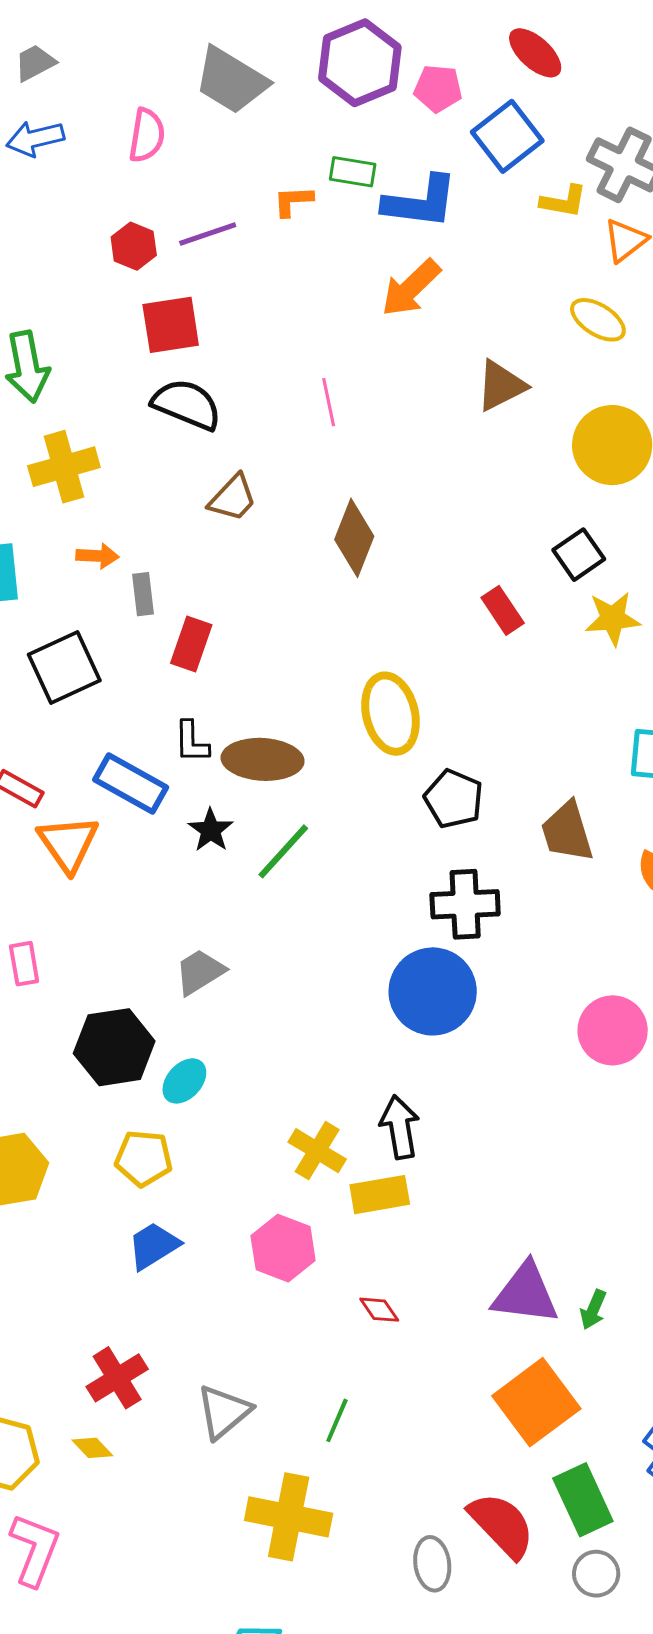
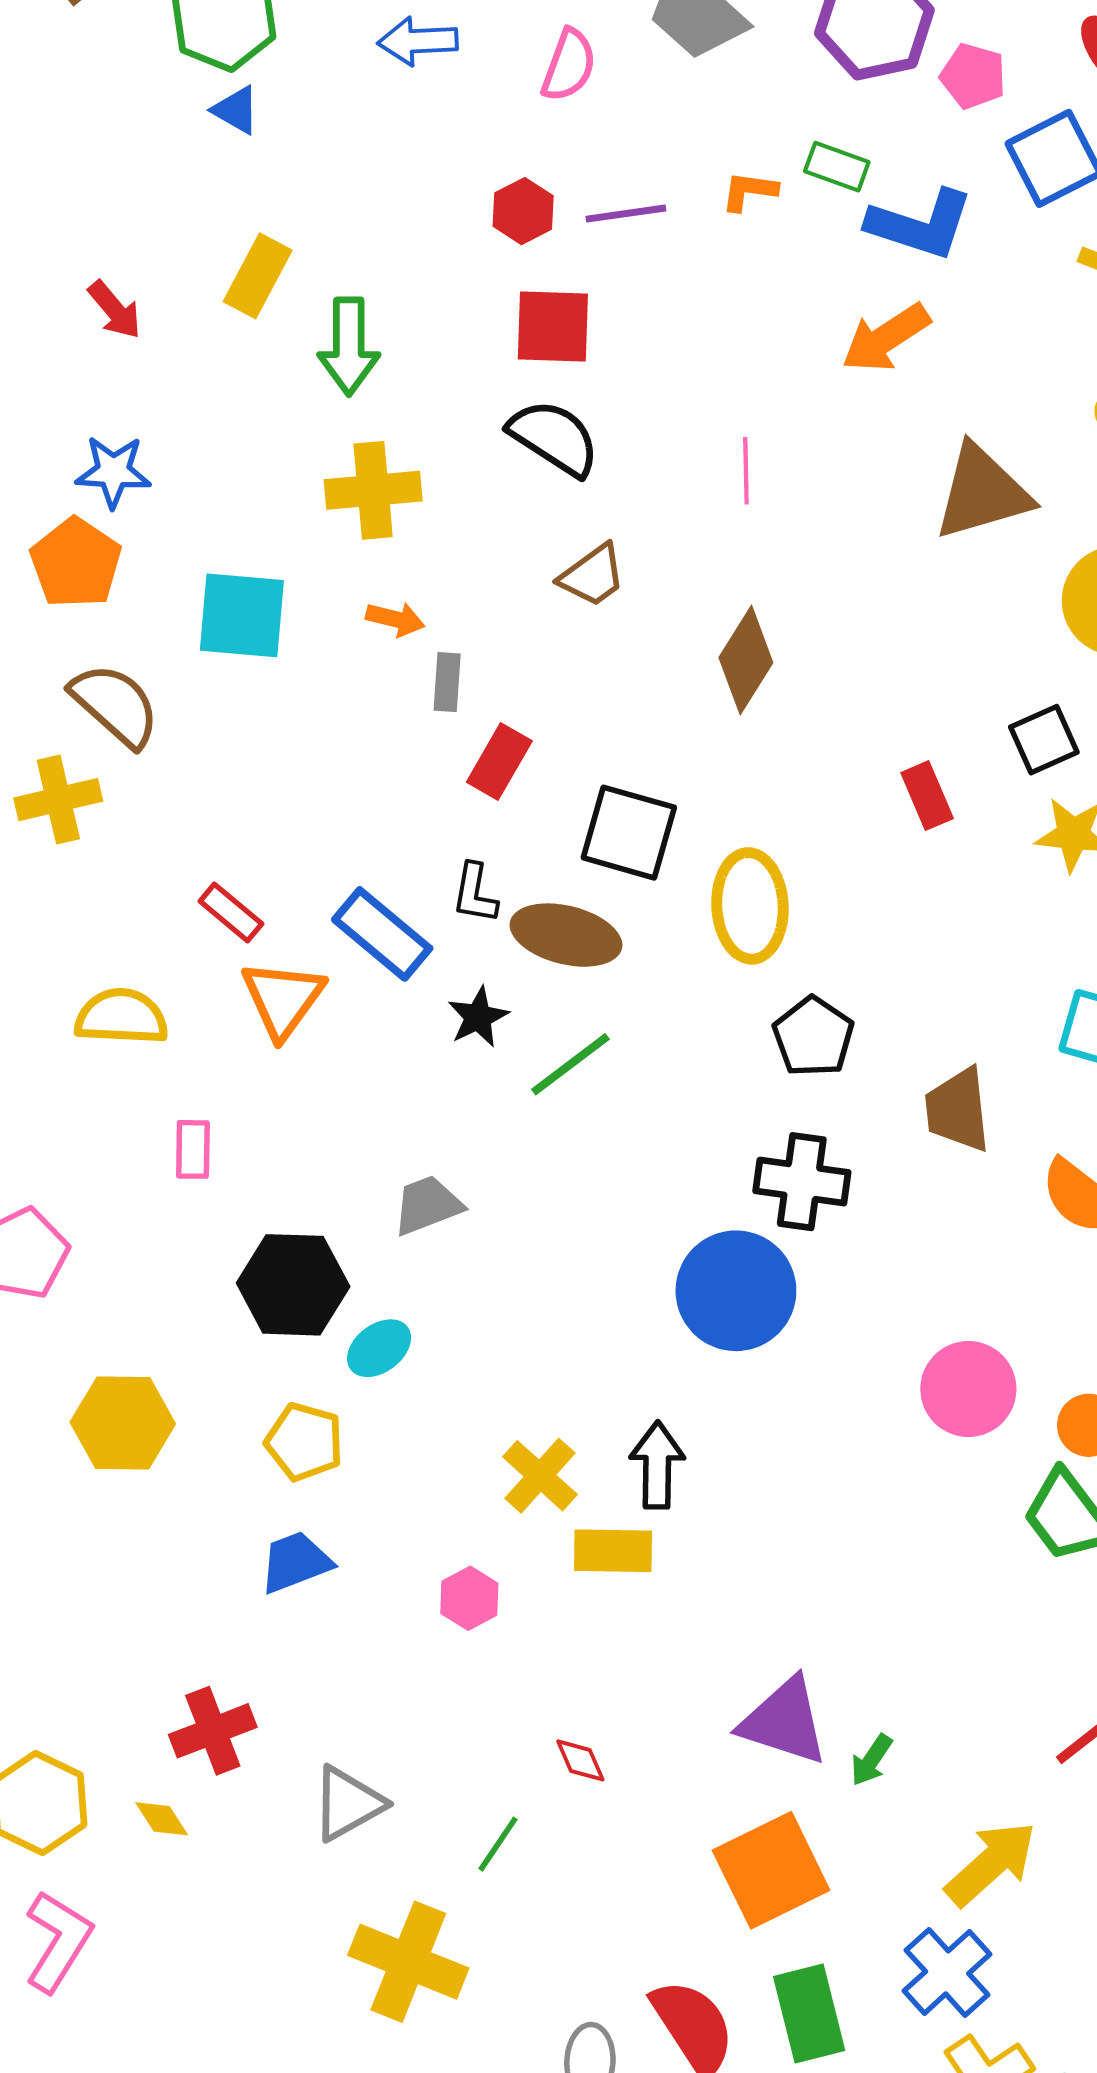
brown triangle: (501, 386) -> (982, 492), size x1.4
black square: (64, 667) -> (629, 833), moved, turned 30
pink hexagon: (283, 1248) -> (469, 1598), size x0.7
red diamond: (379, 1310) -> (580, 1760), moved

